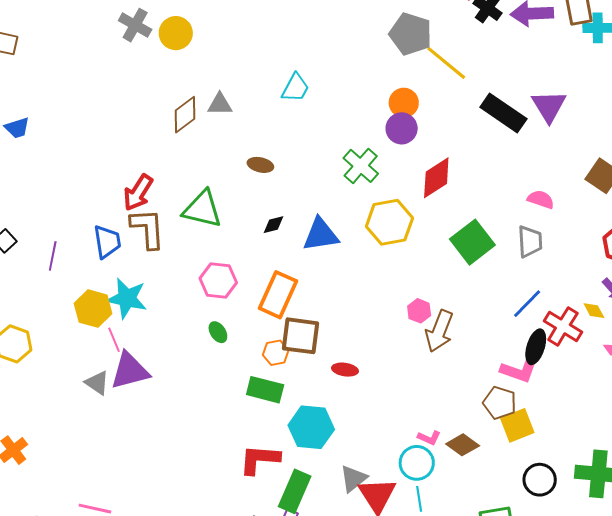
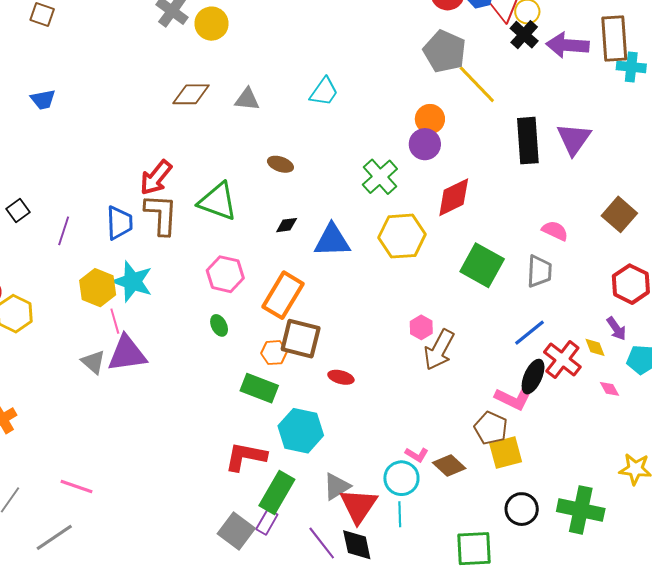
black rectangle: (503, 113) -> (528, 141), turned 45
brown diamond: (185, 115) -> (191, 94), moved, turned 30
green square: (472, 242) -> (482, 265), turned -30

